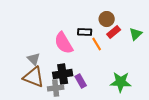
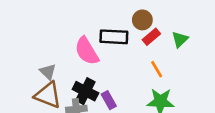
black rectangle: (85, 32) -> (114, 37), size x1.5
orange line: (97, 44) -> (157, 69), moved
black cross: (63, 74) -> (85, 91), turned 36

